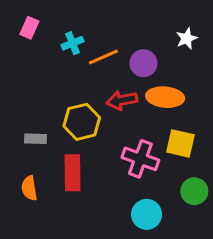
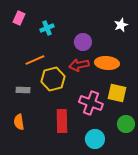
orange line: (103, 57) -> (35, 60), moved
purple circle: (143, 63) -> (83, 42), moved
red rectangle: (73, 173) -> (62, 121), moved

